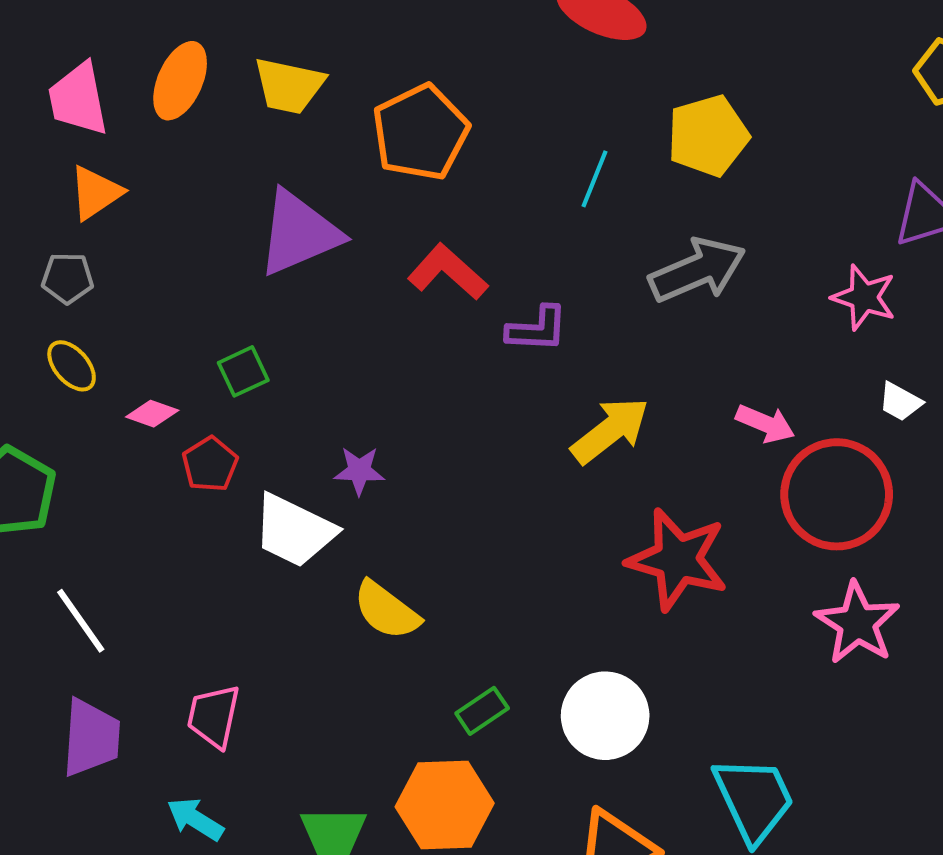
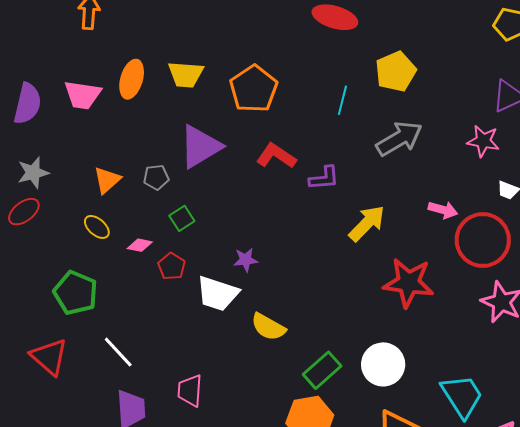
pink trapezoid: (78, 99) -> (83, 95), turned -63
orange triangle: (96, 193) -> (107, 180), moved
gray pentagon: (68, 278) -> (156, 177), moved
green rectangle: (482, 711) -> (322, 370), size x1.5

